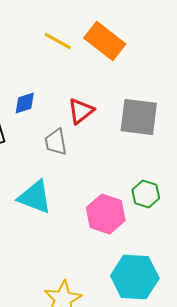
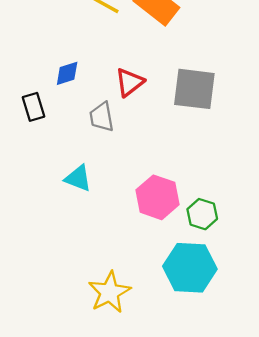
green hexagon: (146, 194) -> (202, 214), moved
cyan triangle: (35, 197) -> (78, 178), size x0.7

